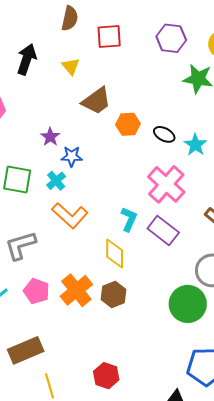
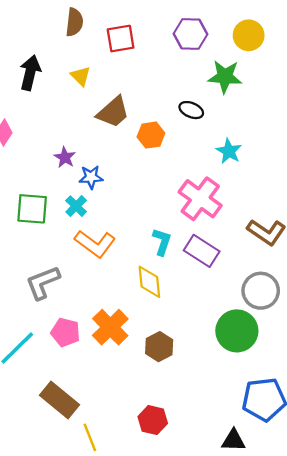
black ellipse: (164, 134) -> (191, 110), moved
brown hexagon: (114, 295) -> (159, 347), moved
brown rectangle: (26, 350) -> (60, 400), turned 68

